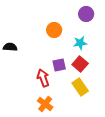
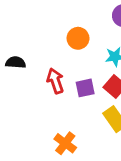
red arrow: (43, 78) -> (55, 81), moved

